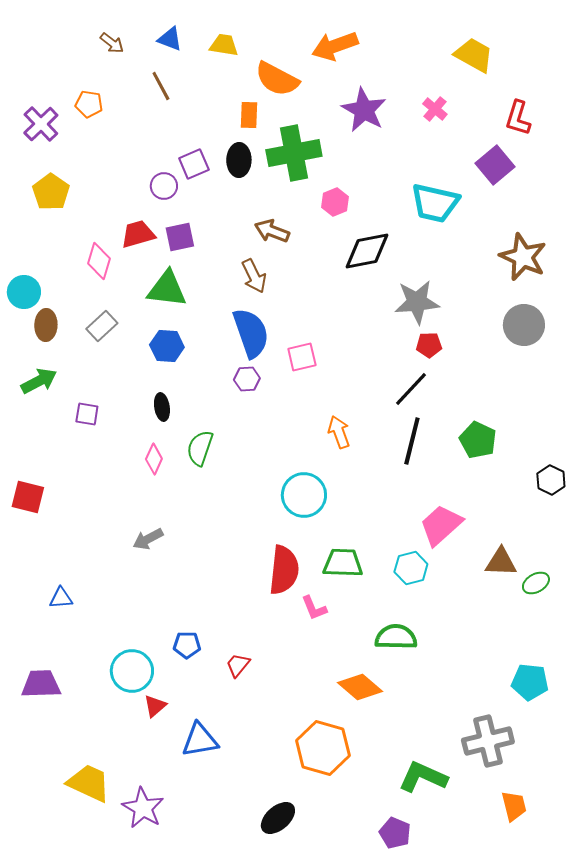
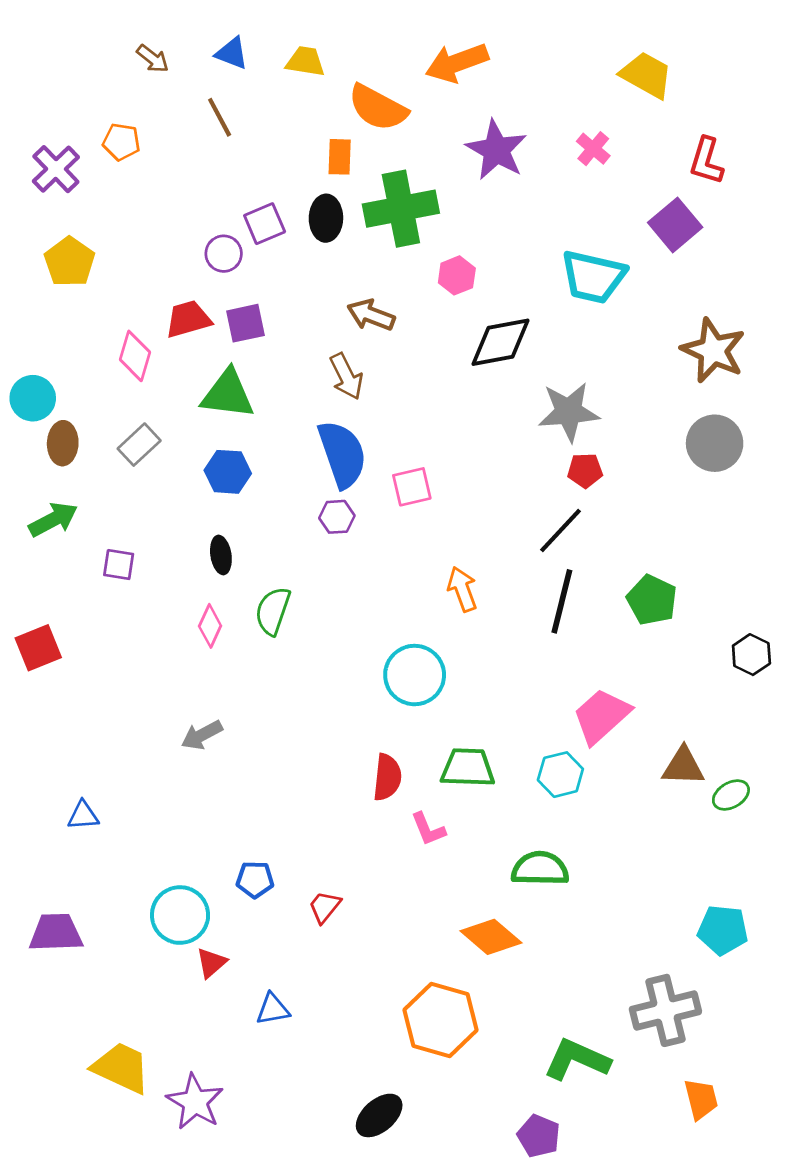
red square: (28, 497) -> (38, 648), moved, turned -36
red semicircle: (284, 570) -> (387, 777), size x0.7
blue triangle: (200, 740) -> (273, 1009), size x0.7

